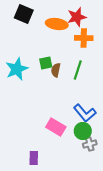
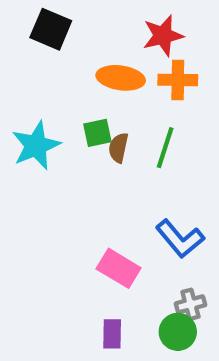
orange ellipse: (57, 24) -> (121, 78), moved
green circle: (83, 131) -> (178, 332), moved
purple rectangle: (34, 158) -> (112, 334), moved

